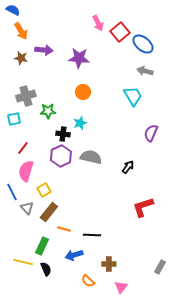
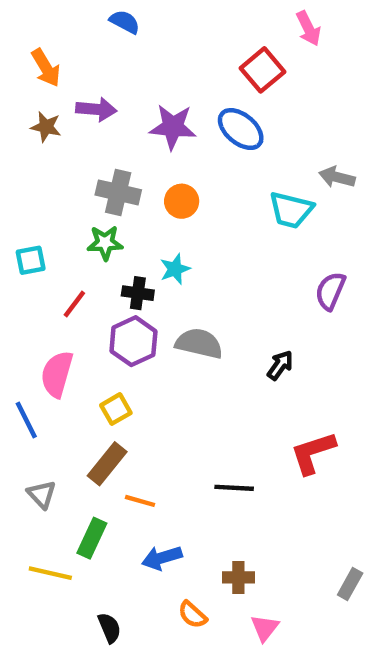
blue semicircle: (13, 10) -> (125, 22), moved
pink arrow: (98, 23) -> (308, 28), moved
blue ellipse: (143, 44) -> (241, 129), moved
gray arrow: (145, 71) -> (337, 177), moved
gray cross: (26, 96) -> (118, 192), moved, turned 30
cyan trapezoid: (133, 96) -> (291, 210), turned 135
red line: (23, 148) -> (74, 304), moved
yellow square: (44, 190) -> (116, 409), moved
gray triangle: (27, 208) -> (42, 494), moved
black line: (92, 235) -> (234, 488), moved
black semicircle: (46, 269) -> (109, 628), moved

